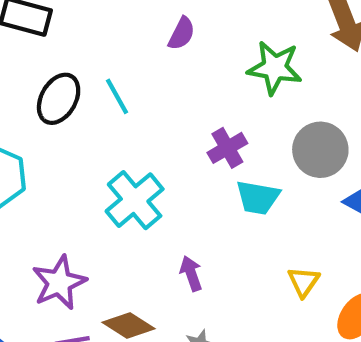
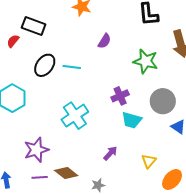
cyan line: (117, 96) -> (72, 67), turned -60
purple arrow: (191, 273) -> (110, 153), moved, turned 56

